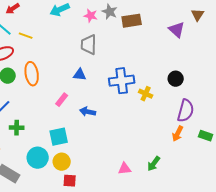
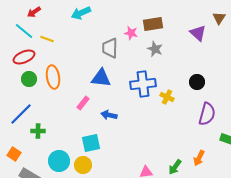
gray star: (110, 12) -> (155, 49), moved
pink star: (91, 16) -> (131, 33), moved
blue triangle: (80, 75) -> (101, 78), size x1.5
orange arrow: (178, 134) -> (199, 158), moved
cyan square: (59, 137) -> (91, 143), moved

